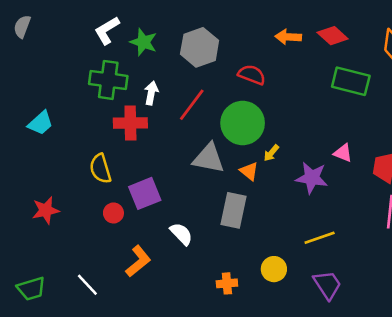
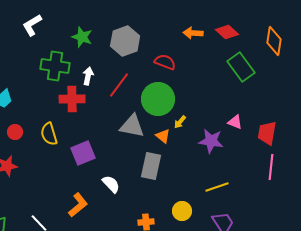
white L-shape: (107, 30) -> (32, 25), moved
green rectangle: (351, 81) -> (241, 67), turned 40
red circle: (113, 213) -> (15, 132), moved

